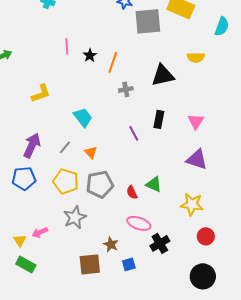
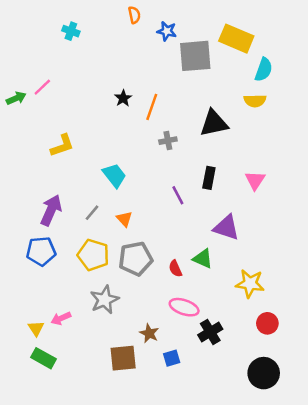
cyan semicircle: (222, 26) -> (264, 70), moved
pink line: (67, 46) -> (42, 87), moved, turned 49
purple triangle: (197, 159) -> (226, 228), moved

